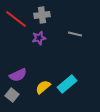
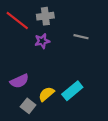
gray square: (12, 95) -> (28, 106), moved

